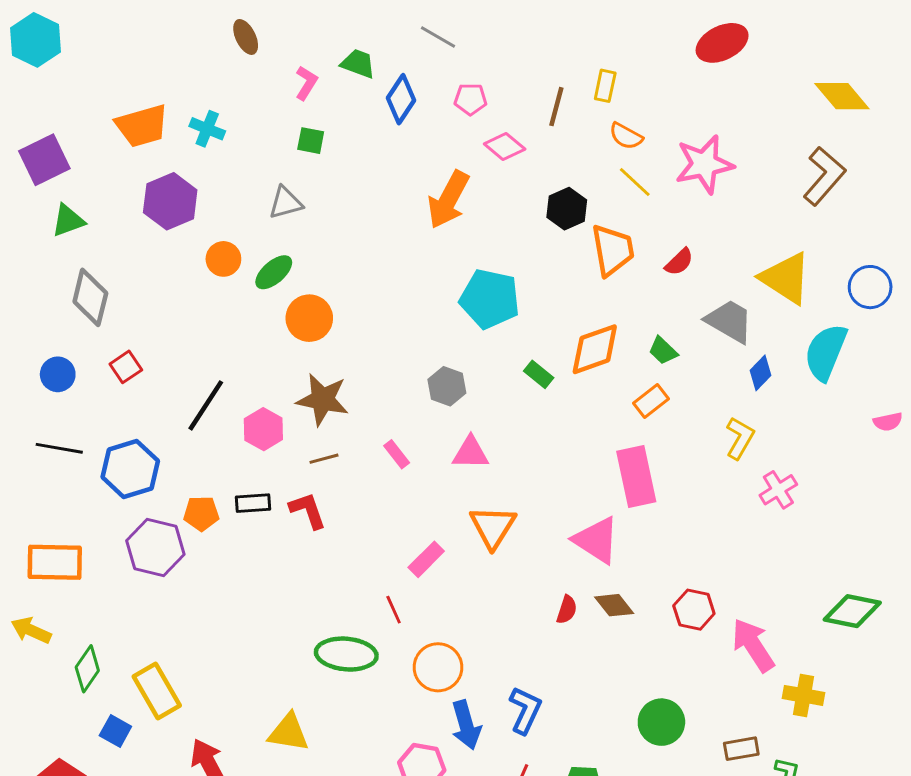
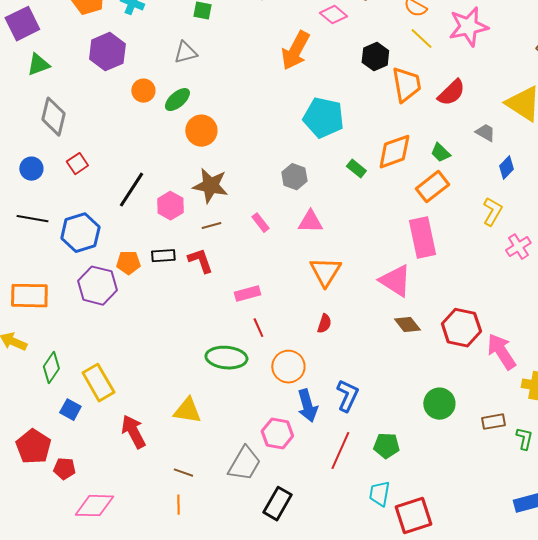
red semicircle: (679, 262) -> (451, 93), size x1.4
gray trapezoid: (729, 321) -> (485, 133), size x0.6
orange rectangle: (651, 401) -> (432, 187), size x1.4
pink rectangle: (426, 559) -> (247, 294), moved, turned 30
red semicircle: (567, 610) -> (324, 324), moved
red hexagon: (694, 610) -> (461, 328), size x1.4

